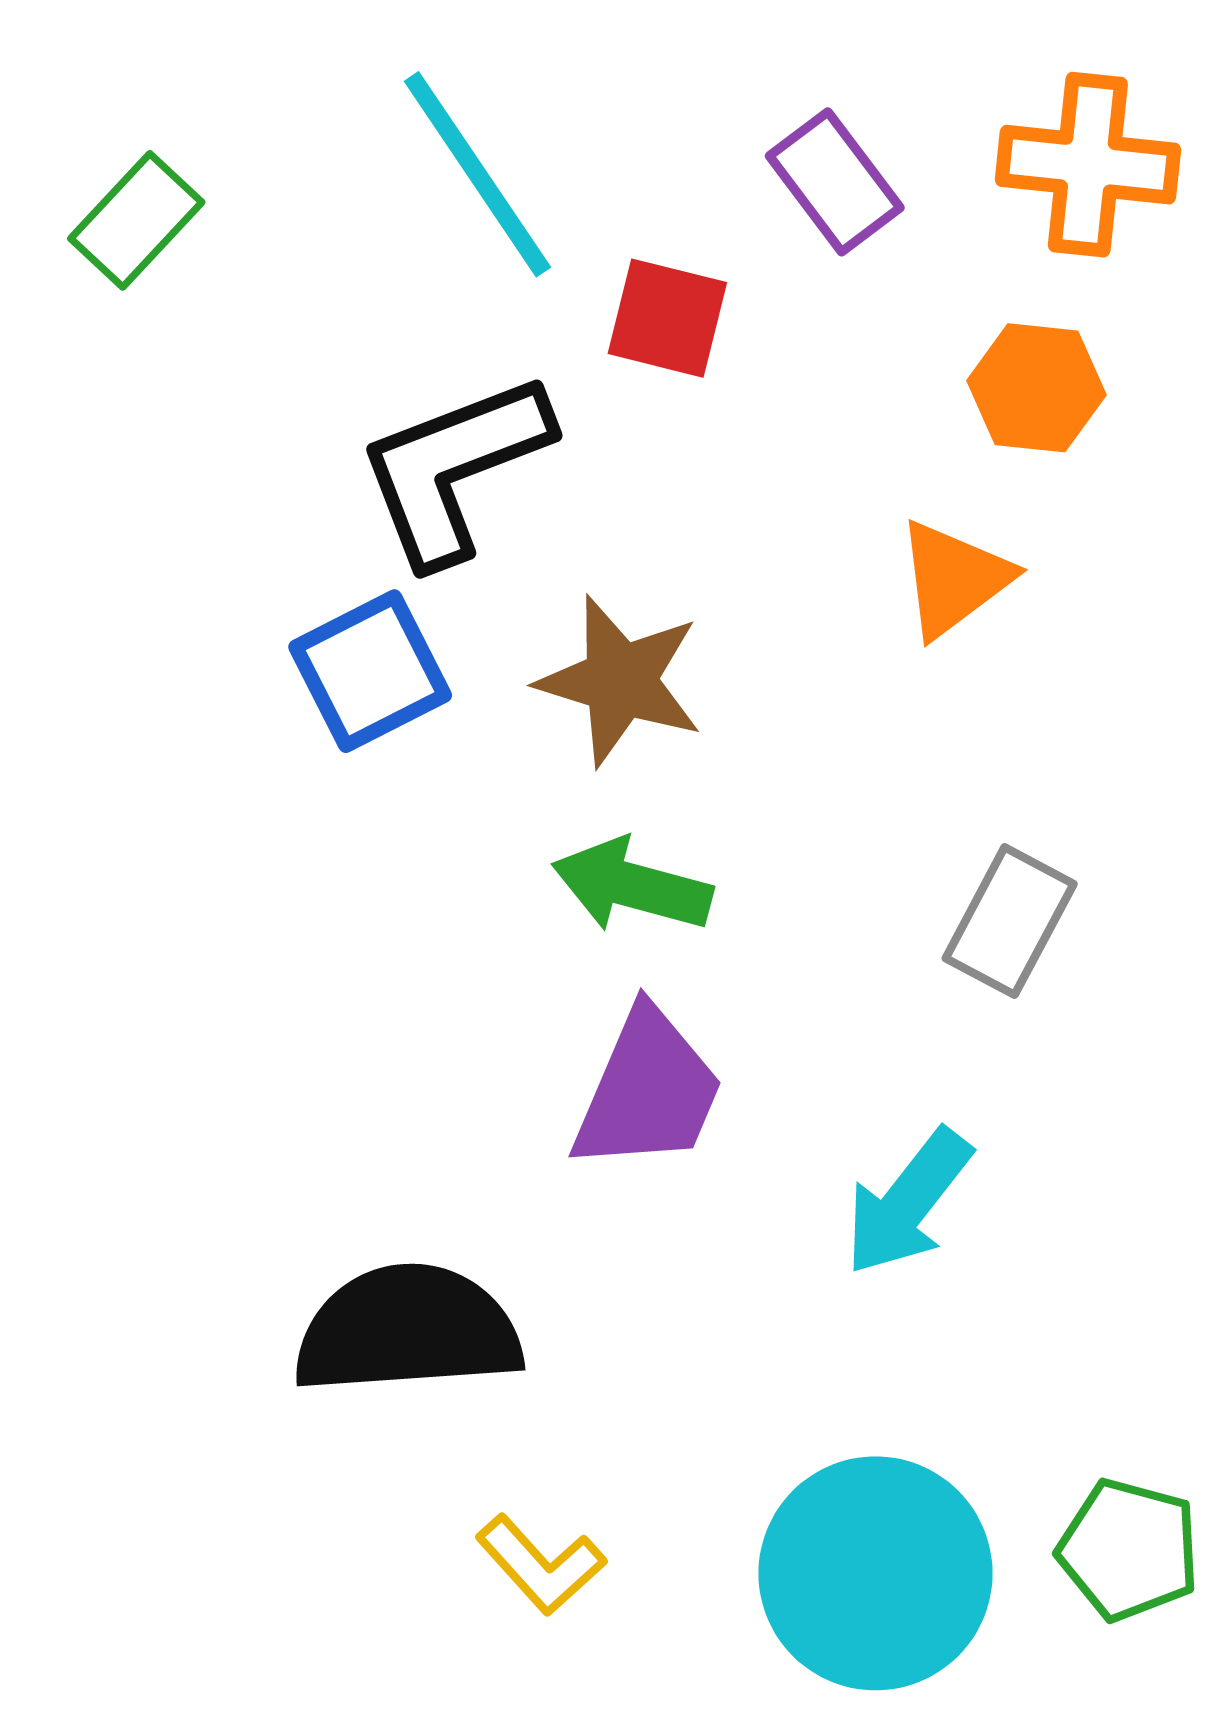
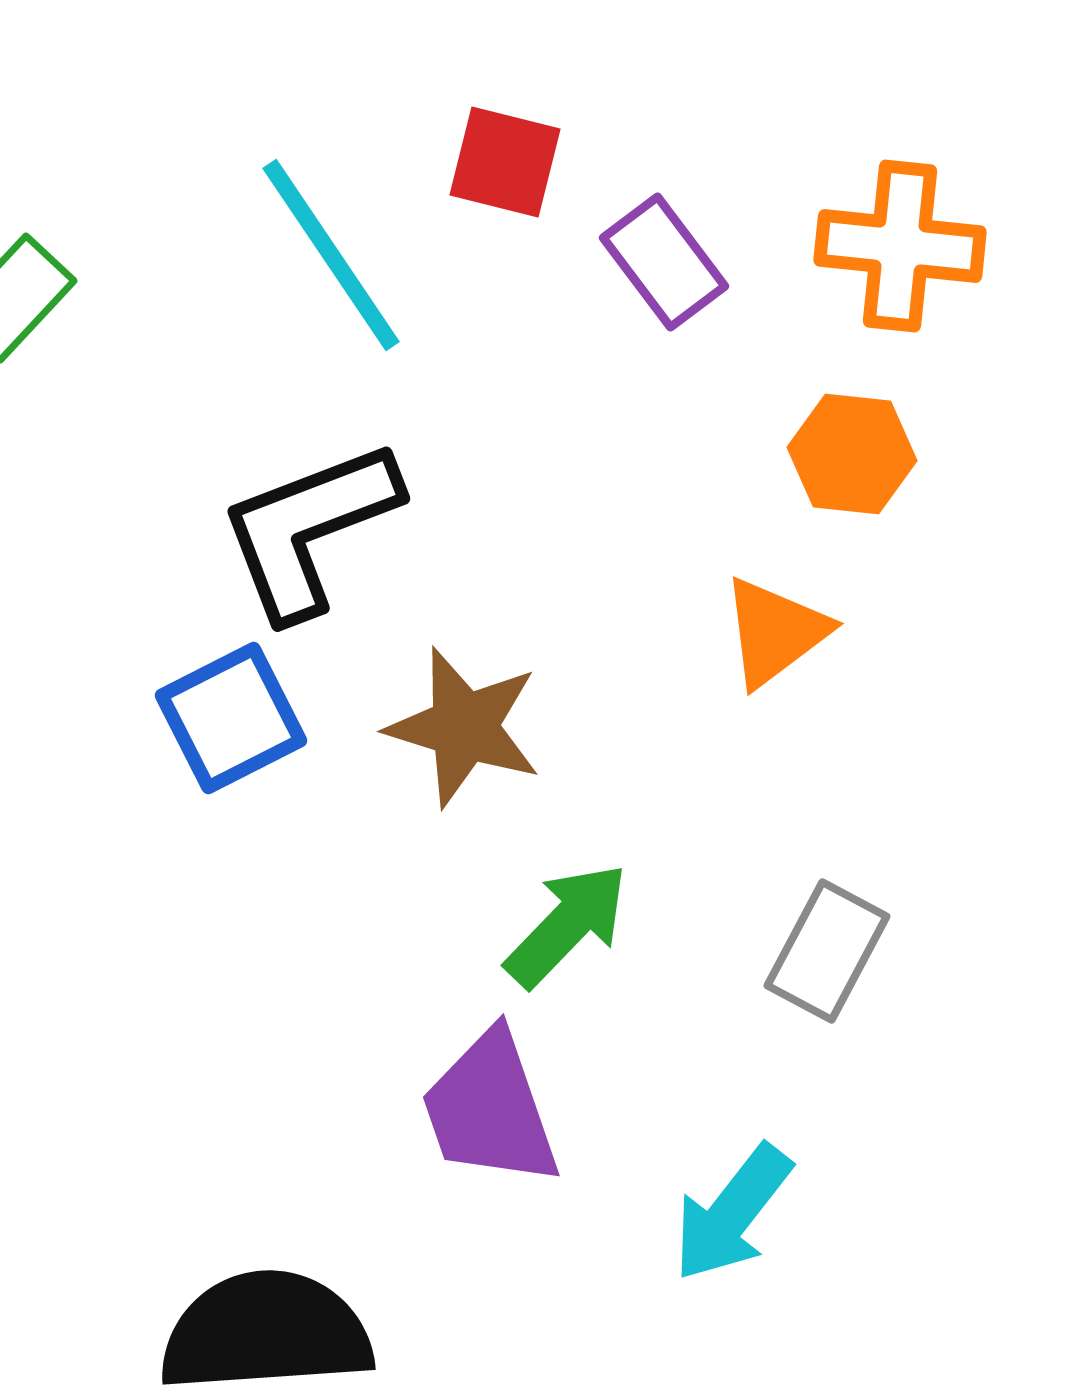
red square: (667, 318) -> (505, 162), moved
green arrow: (632, 886) -> (567, 925), moved, turned 119
purple trapezoid: (648, 1091) -> (490, 1109), turned 138

